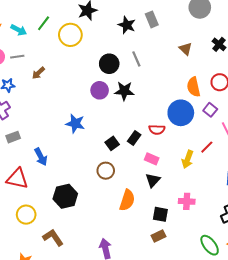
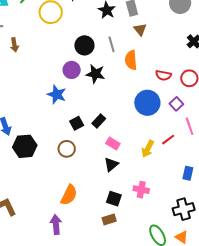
brown triangle: (186, 49) -> (140, 29), moved
brown arrow: (38, 73) -> (14, 45), turned -64
orange semicircle: (194, 87) -> (131, 60), moved
blue star: (75, 124) -> (57, 94), moved
red semicircle: (157, 130) -> (163, 75), moved
black hexagon: (65, 196) -> (25, 146), moved
orange semicircle: (127, 200) -> (69, 195), moved

